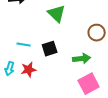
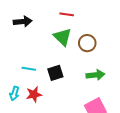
brown circle: (97, 33) -> (87, 43), moved
green arrow: (82, 59) -> (95, 75), moved

